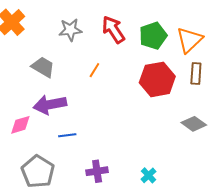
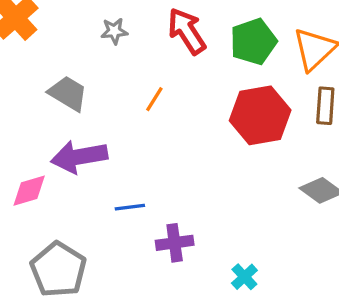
gray star: (70, 30) -> (114, 31), size x0.7
blue line: (67, 135) -> (130, 207), moved
purple cross: (97, 171) -> (175, 243), moved

